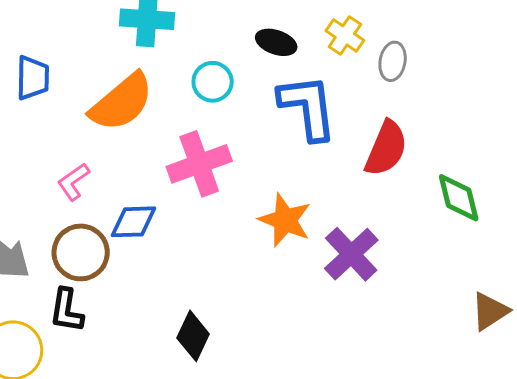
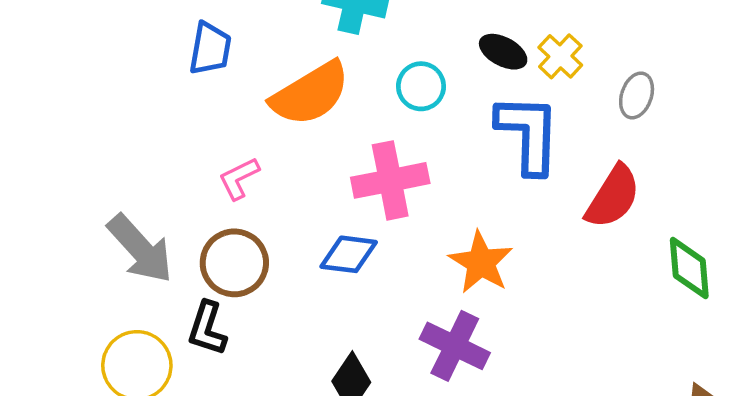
yellow cross: (345, 35) -> (560, 56), moved
blue diamond: (133, 222) -> (349, 254), moved
purple cross: (351, 254) -> (455, 346), moved, turned -30

